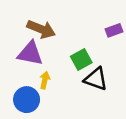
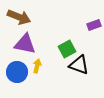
brown arrow: (41, 29) -> (19, 17), moved
blue circle: (27, 100) -> (17, 72), moved

